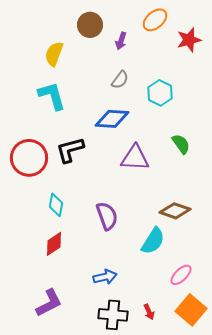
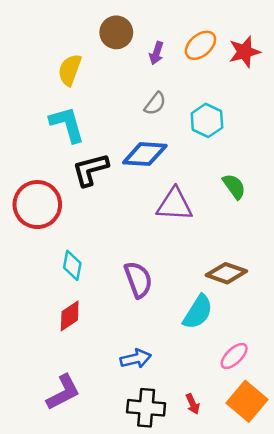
orange ellipse: (155, 20) -> (200, 45), moved
black L-shape: (70, 150) -> (90, 170), moved

